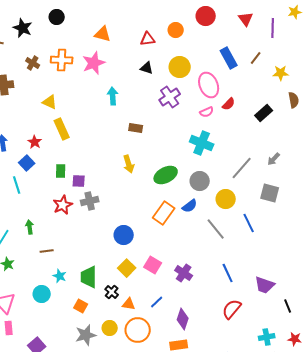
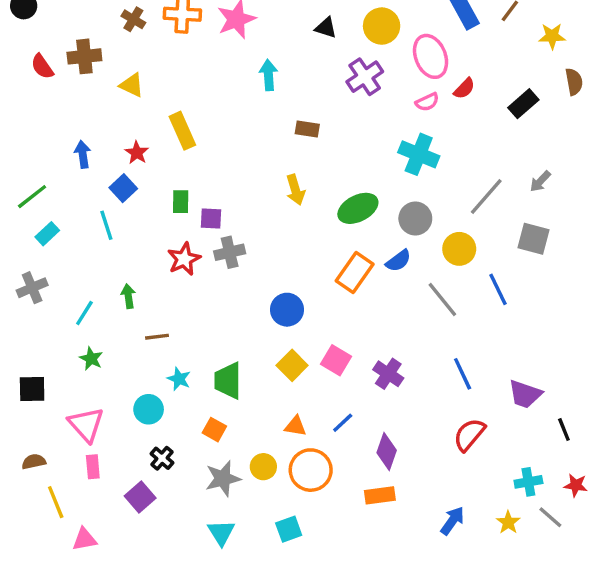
yellow triangle: (50, 102) -> (132, 85), moved
black cross: (112, 292) -> (162, 458), moved

